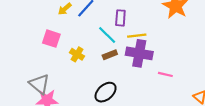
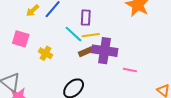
yellow line: (137, 36) -> (91, 35), moved
brown rectangle: (110, 55) -> (86, 52), moved

